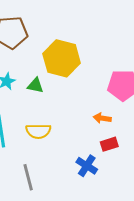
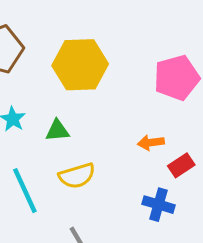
green triangle: (35, 86) -> (57, 131), moved
orange arrow: (102, 118) -> (151, 143), moved

